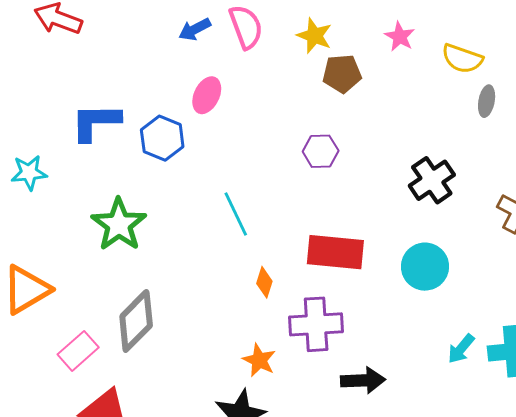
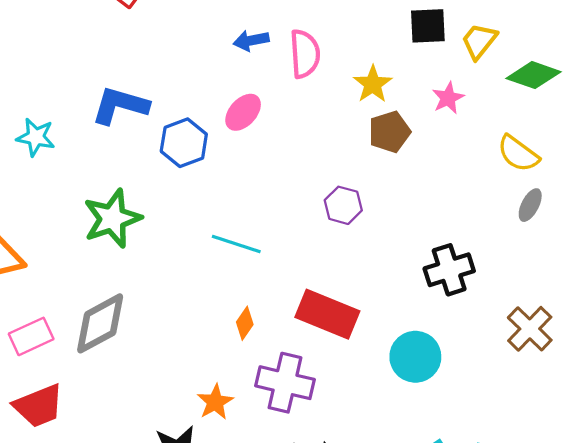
pink star: (400, 37) -> (448, 98), moved
brown pentagon: (342, 74) -> (389, 132), turned -30
cyan line: (236, 214) -> (236, 244), turned -63

